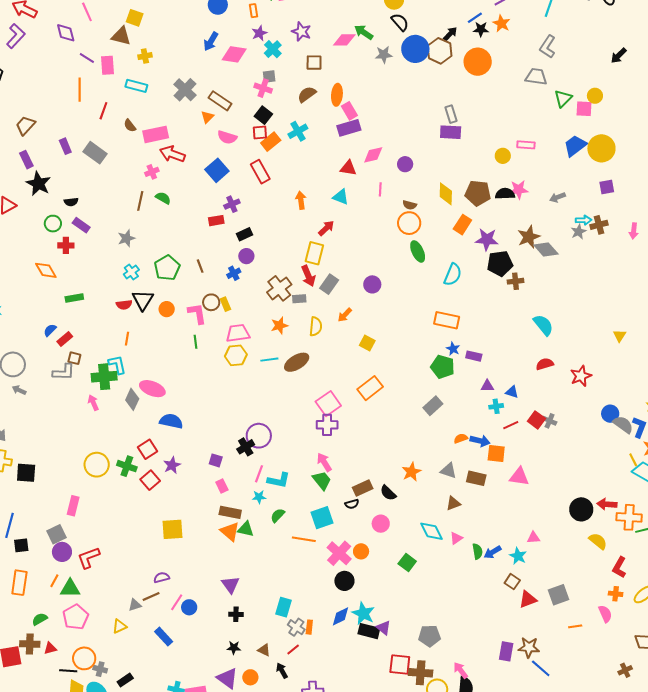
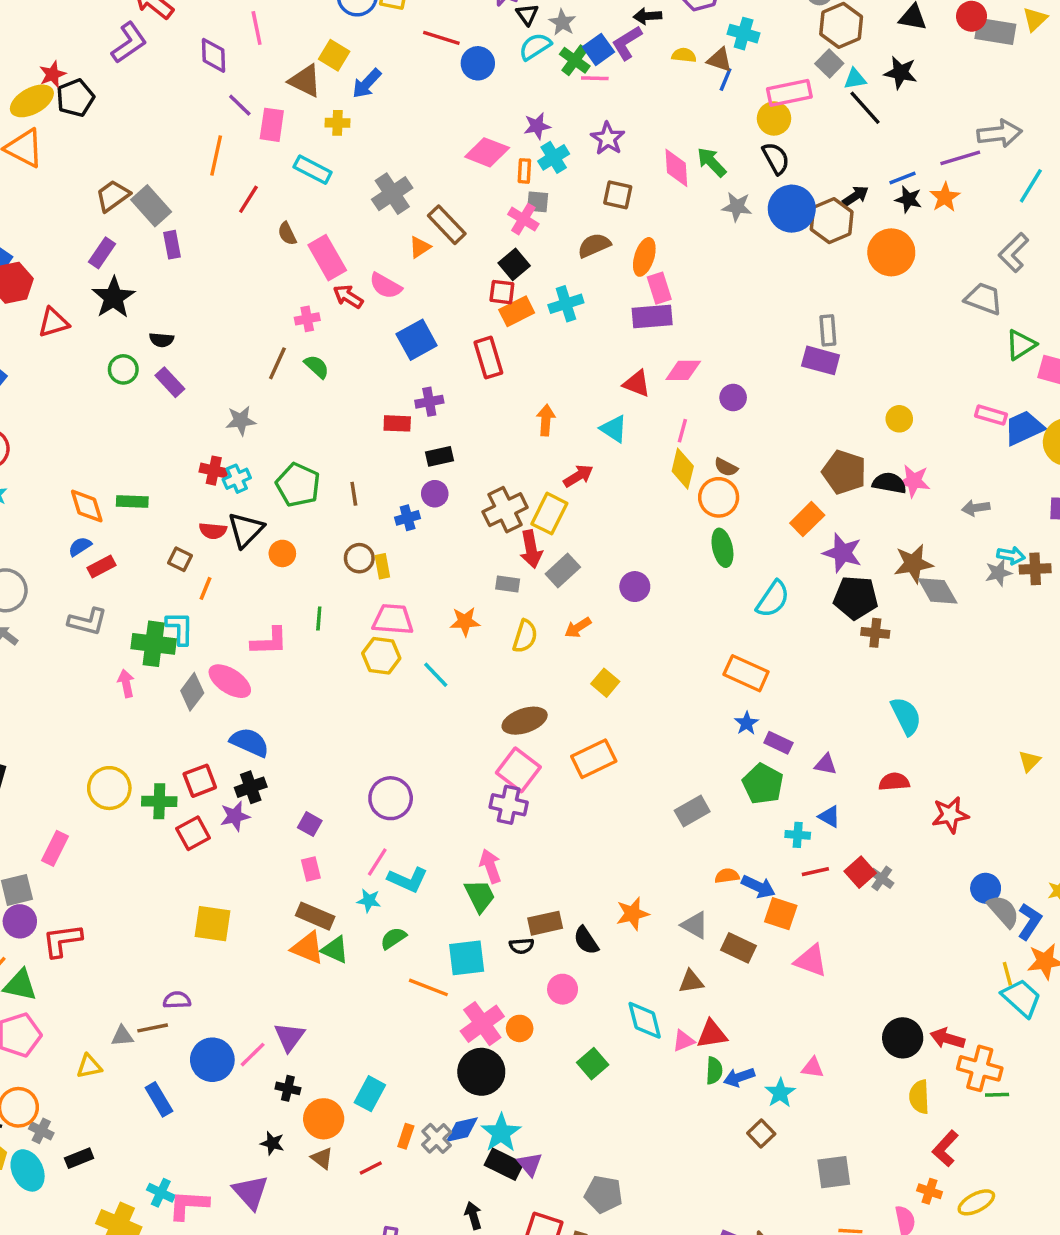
orange rectangle: (253, 11) -> (524, 171), moved
pink diamond: (344, 40) -> (676, 168), turned 75
blue arrow: (211, 41) -> (367, 84), moved
pink rectangle: (156, 134) -> (327, 258), turned 60
pink semicircle: (227, 137) -> (386, 286), moved
pink rectangle: (526, 145) -> (991, 415), moved
gray rectangle: (95, 153) -> (151, 206), moved
red arrow: (172, 154) -> (348, 297), size x0.7
purple rectangle: (26, 160) -> (102, 253), turned 48
yellow diamond: (446, 194) -> (683, 469), moved
red cross: (66, 245) -> (214, 471), moved
green pentagon: (167, 268) -> (298, 485), turned -30
orange diamond: (46, 270) -> (87, 506), moved
brown cross: (279, 288) -> (505, 510), moved
pink L-shape: (197, 314) -> (269, 641), moved, turned 85
brown square: (74, 358) -> (180, 559), moved
cyan line: (269, 360) -> (436, 675), turned 42
brown ellipse: (297, 362) -> (525, 721), moved
green pentagon: (443, 367) -> (763, 784), moved
purple triangle: (487, 386) -> (826, 764), moved
pink square: (328, 404) -> (518, 770), turned -30
black cross: (246, 447) -> (251, 787), moved
green cross: (127, 466) -> (159, 801), turned -30
orange triangle: (230, 532) -> (308, 948), turned -30
yellow semicircle: (598, 541) -> (919, 1097), turned -144
black circle: (344, 581) -> (481, 1072), size x1.4
red triangle: (528, 599) -> (712, 1034), moved
pink line: (177, 602) -> (253, 1055), moved
blue circle: (189, 607) -> (212, 1060), size x1.6
gray cross: (296, 627) -> (437, 1138), moved
black arrow: (282, 671) -> (473, 1215), moved
orange circle: (250, 677) -> (324, 1119), moved, size x1.5

